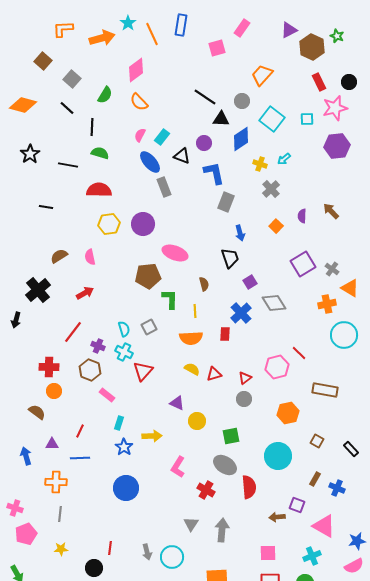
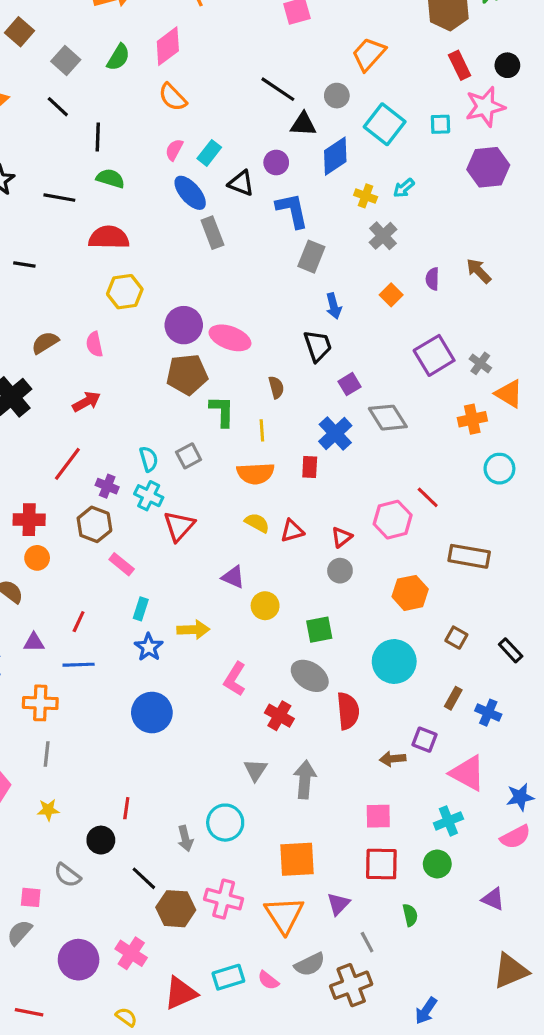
green semicircle: (105, 95) -> (118, 57), moved
purple circle: (143, 224) -> (184, 325), moved
cyan circle: (344, 335) -> (499, 469), size x0.7
gray arrow: (147, 552) -> (185, 838), moved

